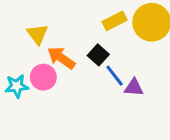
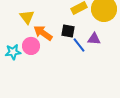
black square: (98, 55) -> (68, 31), turned -32
purple triangle: (134, 88) -> (94, 39), moved

